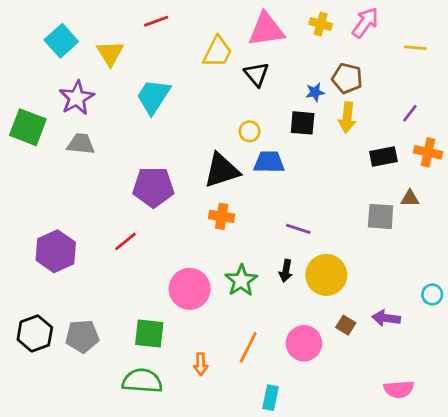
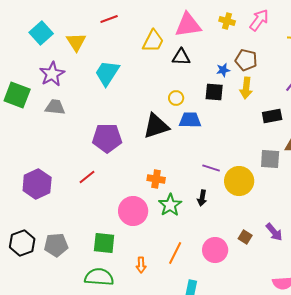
black triangle: (257, 74) -> (181, 57), turned -48
orange cross: (222, 216) -> (156, 179), moved
yellow circle: (326, 275) -> (239, 181), moved
purple arrow: (386, 318) -> (274, 232), turned -138

